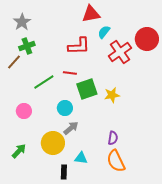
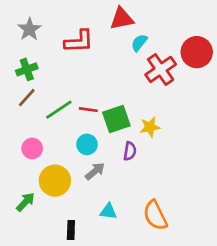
green cross: (27, 46) -> (27, 69), moved
red L-shape: (79, 46) -> (79, 41), moved
brown line: (14, 62) -> (27, 98), moved
red line: (70, 73) -> (88, 110), moved
purple semicircle: (113, 138) -> (130, 151), moved
yellow circle: (53, 143) -> (55, 181), moved
black rectangle: (64, 172) -> (71, 230), moved

